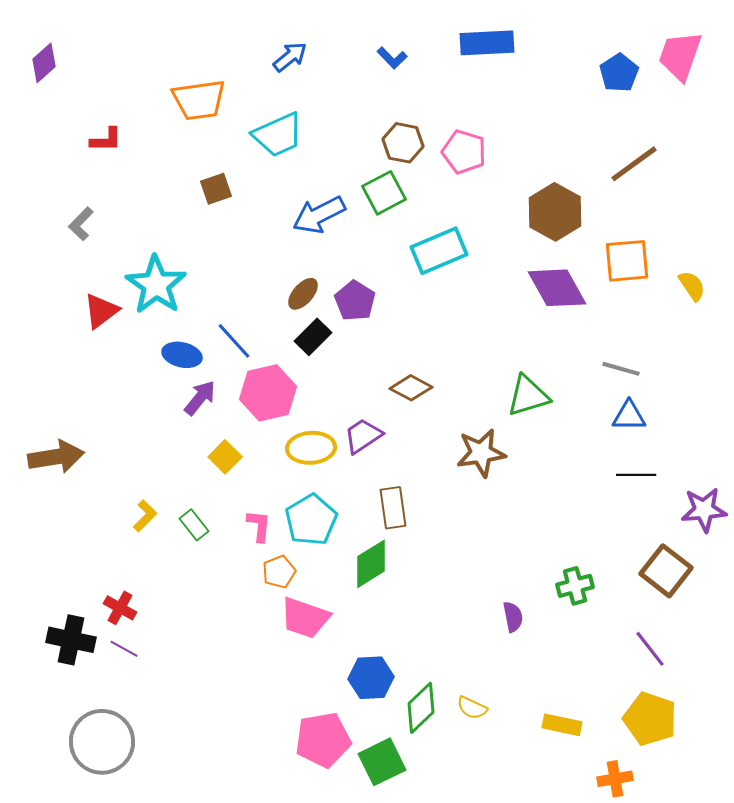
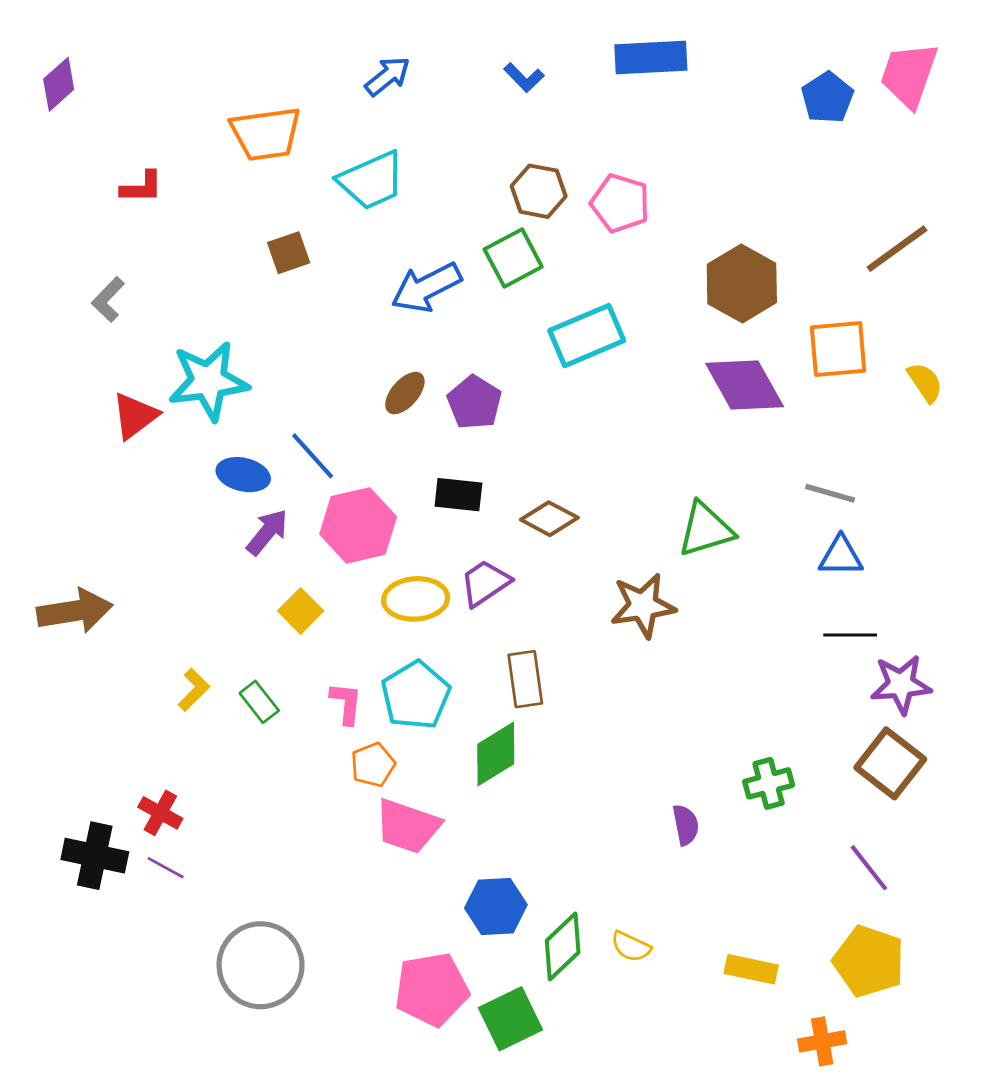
brown line: (634, 164) -> (897, 249), moved
cyan star: (156, 285) -> (208, 381), turned 30
black rectangle: (313, 337) -> (458, 495), moved, turned 51
purple star: (704, 510) -> (901, 684), moved
gray circle: (102, 742) -> (261, 965), moved

